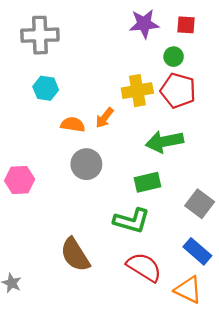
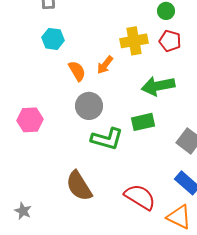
red pentagon: (178, 91) -> (170, 41), size x0.7
orange semicircle: (73, 125) -> (77, 71), turned 50
green L-shape: (132, 221) -> (107, 139), moved

